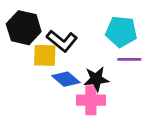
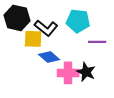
cyan pentagon: (121, 32) -> (78, 21), moved
black star: (96, 79) -> (86, 72), moved, turned 30

